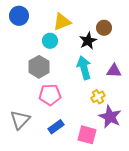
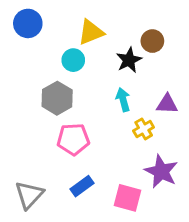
cyan arrow: (84, 68) -> (123, 100), size x0.7
yellow cross: (98, 97) -> (144, 129), moved
gray triangle: (20, 120) -> (29, 195), moved

